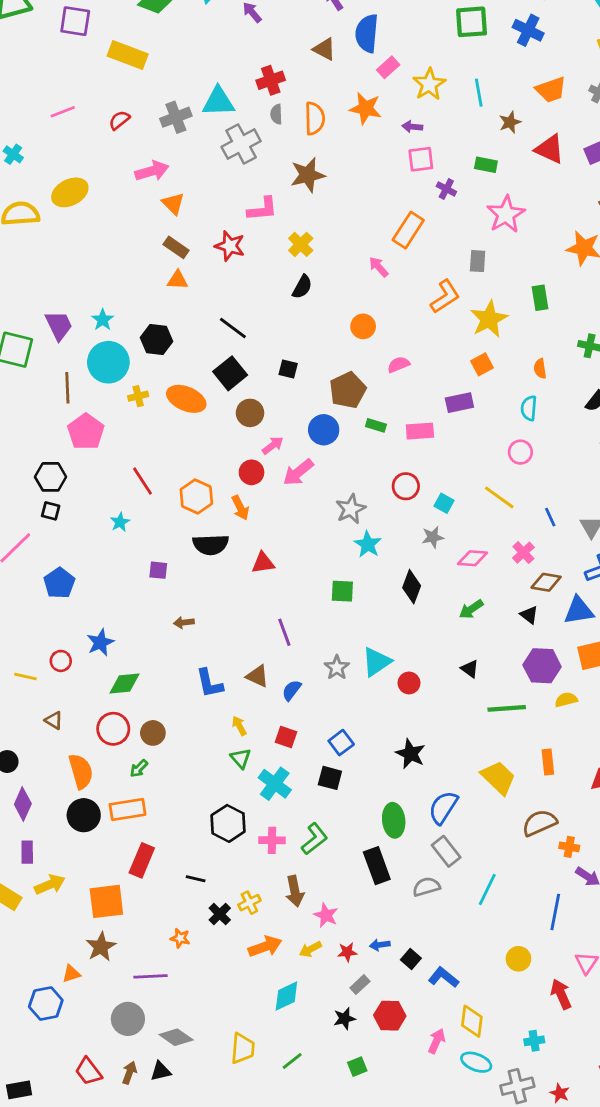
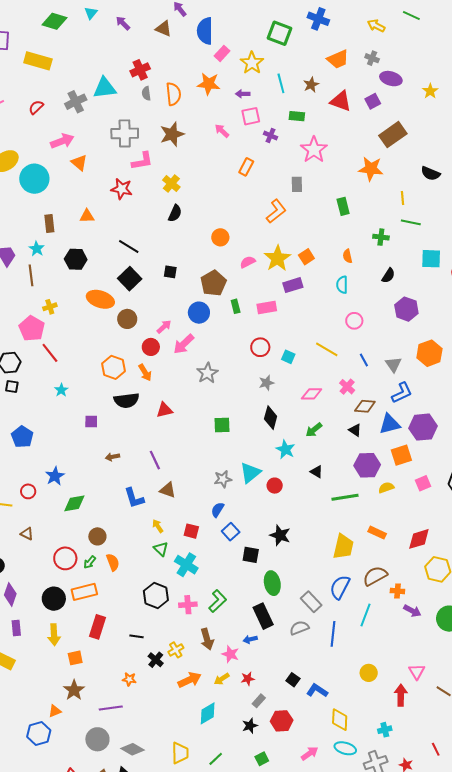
green square: (472, 22) -> (279, 33), moved, turned 30
brown triangle: (324, 49) -> (164, 29), moved
cyan line: (479, 93) -> (281, 83), moved
gray cross: (241, 144) -> (125, 133), moved, turned 32
orange rectangle: (408, 230) -> (246, 167), size x0.7
brown rectangle: (176, 247) -> (49, 223), moved, turned 54
pink arrow: (379, 267) -> (222, 131), moved
yellow star: (489, 319) -> (277, 258), moved
cyan circle: (108, 362) -> (34, 179), moved
brown line: (67, 388) -> (31, 275), moved
yellow cross: (138, 396) -> (50, 307), moved
brown circle: (250, 413) -> (127, 319), moved
green rectangle: (376, 425) -> (236, 306), turned 64
pink circle: (520, 452) -> (354, 321), moved
red line: (143, 481) -> (50, 353), moved
gray star: (351, 509) -> (207, 373), moved
gray star: (433, 537) -> (266, 383), moved
cyan star: (368, 544) -> (285, 449), moved
purple line: (284, 632) -> (155, 460), moved
gray star: (337, 668) -> (223, 479), turned 30
blue semicircle: (292, 690) -> (218, 510), moved
red circle: (113, 729) -> (65, 558), moved
orange rectangle: (548, 762) -> (377, 533), turned -54
orange semicircle: (81, 771) -> (113, 562), moved, size x0.7
black square: (330, 778) -> (251, 555), moved
yellow trapezoid: (498, 778) -> (343, 547), turned 64
blue semicircle: (443, 807) -> (340, 587), moved
yellow arrow: (50, 885) -> (54, 635), moved, turned 115
cyan line: (487, 889) -> (365, 615), moved
orange square: (106, 901) -> (75, 658), size x0.6
blue line: (555, 912) -> (333, 634), moved
blue arrow: (380, 945) -> (250, 639), moved
red arrow: (561, 994) -> (401, 695), turned 30
pink arrow: (437, 1041) -> (310, 753), moved, turned 36

